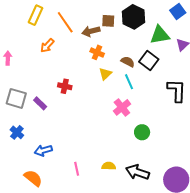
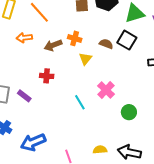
brown arrow: (91, 31) -> (53, 45), moved
orange arrow: (47, 46) -> (24, 38), turned 49
cyan line: (129, 82) -> (80, 102), moved
blue arrow: (43, 150) -> (33, 142), size x1.4

